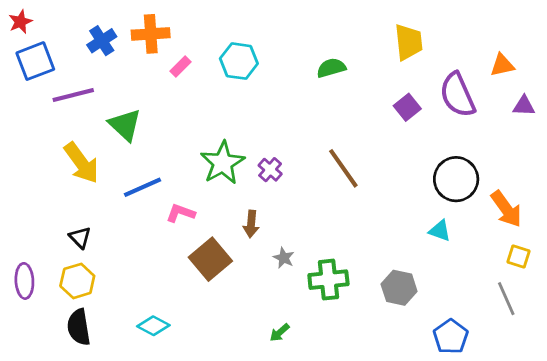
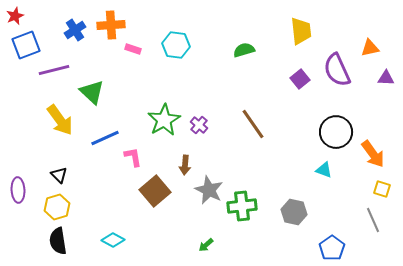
pink rectangle: (181, 66) -> (133, 49), turned 63
pink L-shape: (181, 213) -> (133, 157), turned 60
gray star: (284, 258) -> (209, 190), size x1.8
purple ellipse: (24, 281) -> (18, 190), moved

